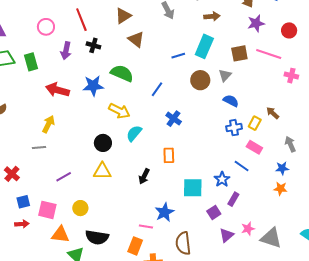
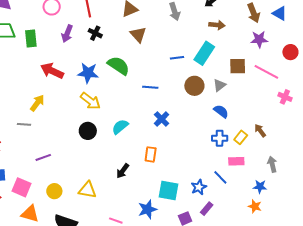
blue line: (157, 89) -> (150, 87), turned 49
yellow arrow: (119, 111) -> (90, 101), moved
pink rectangle: (254, 147) -> (236, 161), turned -42
yellow triangle: (102, 171) -> (87, 190), moved
blue star: (164, 212) -> (147, 209), moved

